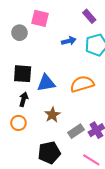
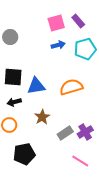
pink square: (40, 18) -> (56, 23), moved, turned -30
black arrow: (24, 99) -> (14, 102), turned -120
black pentagon: (49, 153) -> (24, 154), moved

